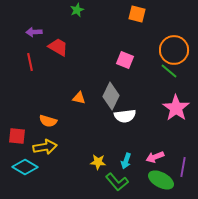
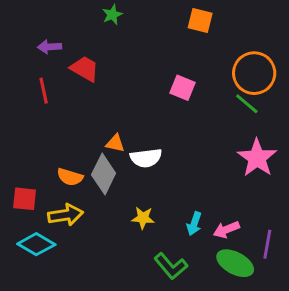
gray diamond: (111, 96) -> (104, 174), moved
white semicircle: (125, 116) -> (146, 158), moved
cyan arrow: (126, 161) -> (194, 224), moved
yellow star: (98, 162) -> (143, 218), moved

